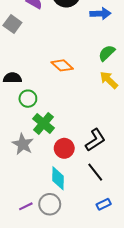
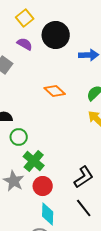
orange diamond: (62, 65) -> (55, 91), moved
red circle: (64, 148) -> (43, 186), moved

